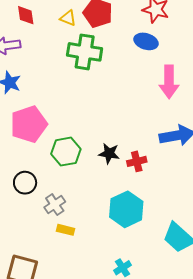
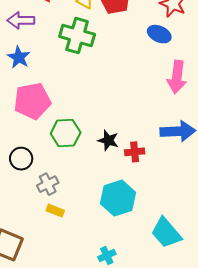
green cross: (85, 52) -> (77, 35), moved

